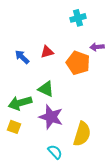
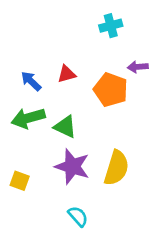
green arrow: (20, 103) -> (28, 118), moved
yellow semicircle: (82, 134) -> (116, 168), moved

